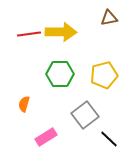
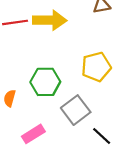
green hexagon: (60, 74) -> (45, 82), moved

